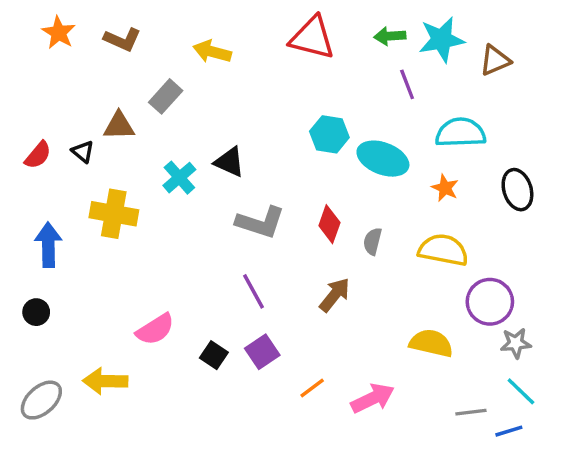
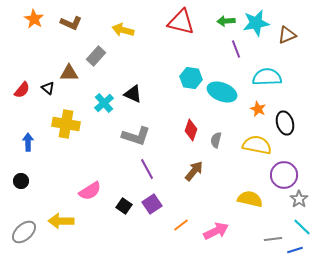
black ellipse: (517, 190) -> (285, 123), moved
gray L-shape: (260, 222) -> (136, 136), moved
blue arrow: (48, 245) -> (28, 142), size x0.7
gray star: (516, 343) -> (299, 199), turned -30

